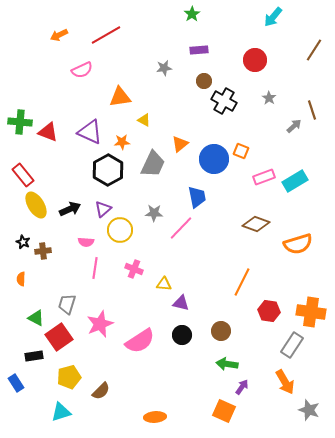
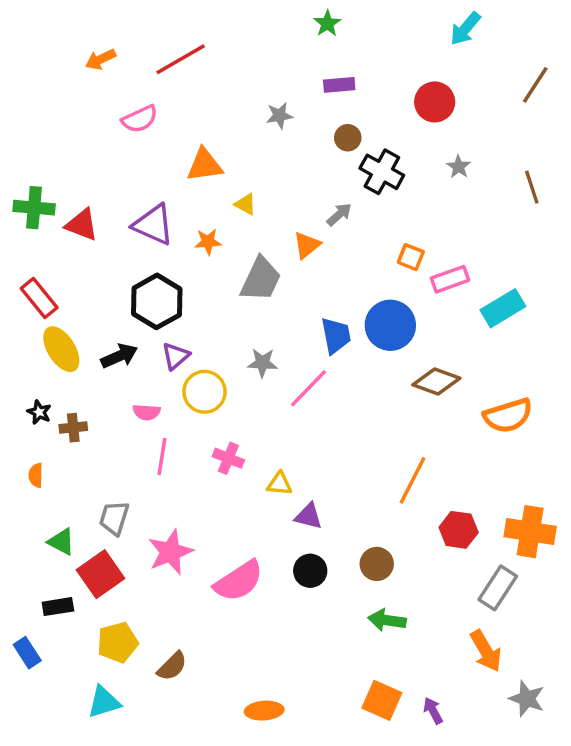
gray arrow: (294, 126) -> (339, 214), moved
blue circle: (214, 159) -> (390, 325), moved
black hexagon: (108, 170) -> (157, 301), moved
pink rectangle: (264, 177) -> (450, 279), moved
purple arrow: (242, 387) -> (433, 711), moved, turned -63

